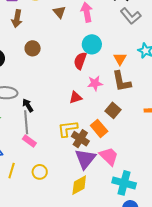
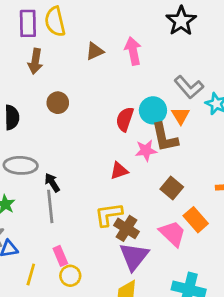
brown triangle: (59, 12) -> (95, 51), turned 48
gray L-shape: (131, 16) -> (189, 87), moved
cyan circle: (92, 44) -> (153, 110), moved
brown L-shape: (122, 81) -> (165, 138), moved
orange rectangle: (99, 128) -> (196, 220), moved
pink rectangle: (29, 141) -> (60, 256), moved, turned 32
pink trapezoid: (109, 156) -> (172, 233), moved

